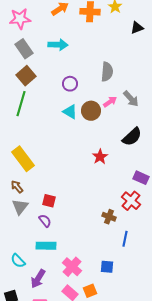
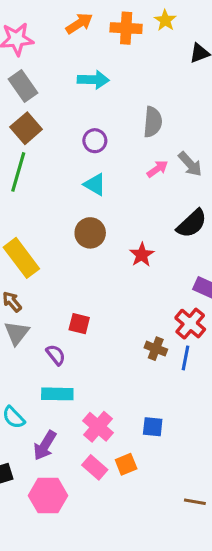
cyan arrow: (58, 45) -> (93, 80), moved
brown circle: (91, 111) -> (90, 233), moved
red square: (49, 201) -> (79, 324), moved
blue line: (125, 239) -> (185, 358), moved

